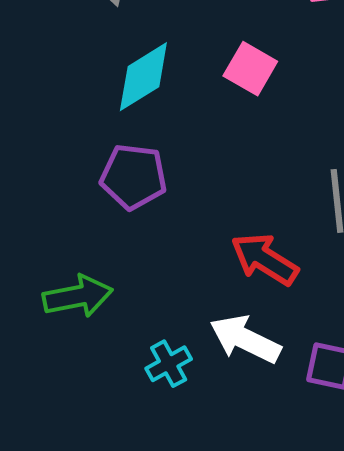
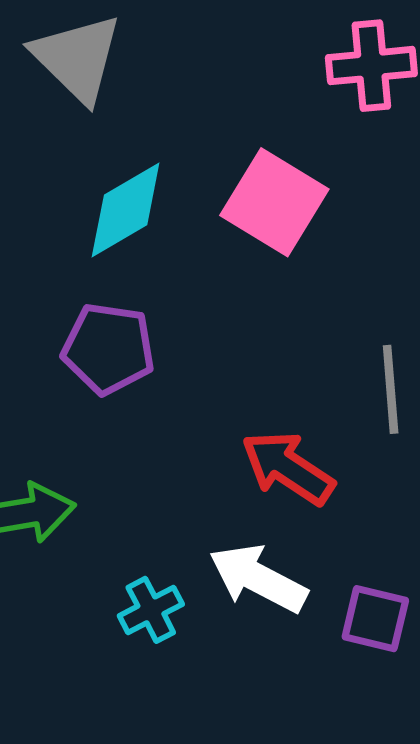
pink square: (250, 69) -> (274, 202), size x1.4

